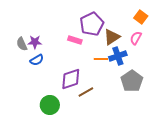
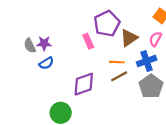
pink rectangle: (75, 40) -> (88, 41), turned 48
blue cross: (118, 56) -> (147, 61), moved
brown line: (86, 92) -> (119, 76), moved

